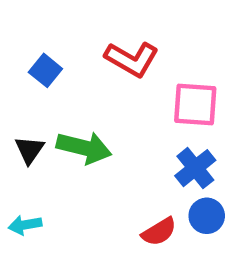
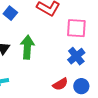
green arrow: (84, 148) -> (27, 47), turned -100
blue circle: (207, 216) -> (81, 86), moved

